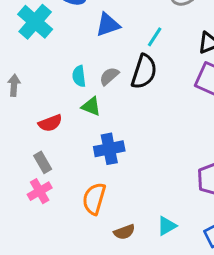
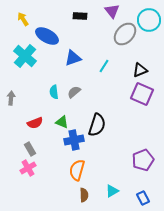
black semicircle: (144, 72) -> (97, 125), moved
green triangle: (91, 106) -> (62, 122), moved
orange semicircle: (94, 199) -> (77, 170), moved
brown semicircle: (124, 232) -> (84, 195), turned -72

